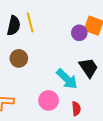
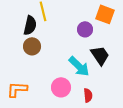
black semicircle: (14, 26) -> (30, 25), moved
purple circle: (79, 33) -> (85, 29), moved

